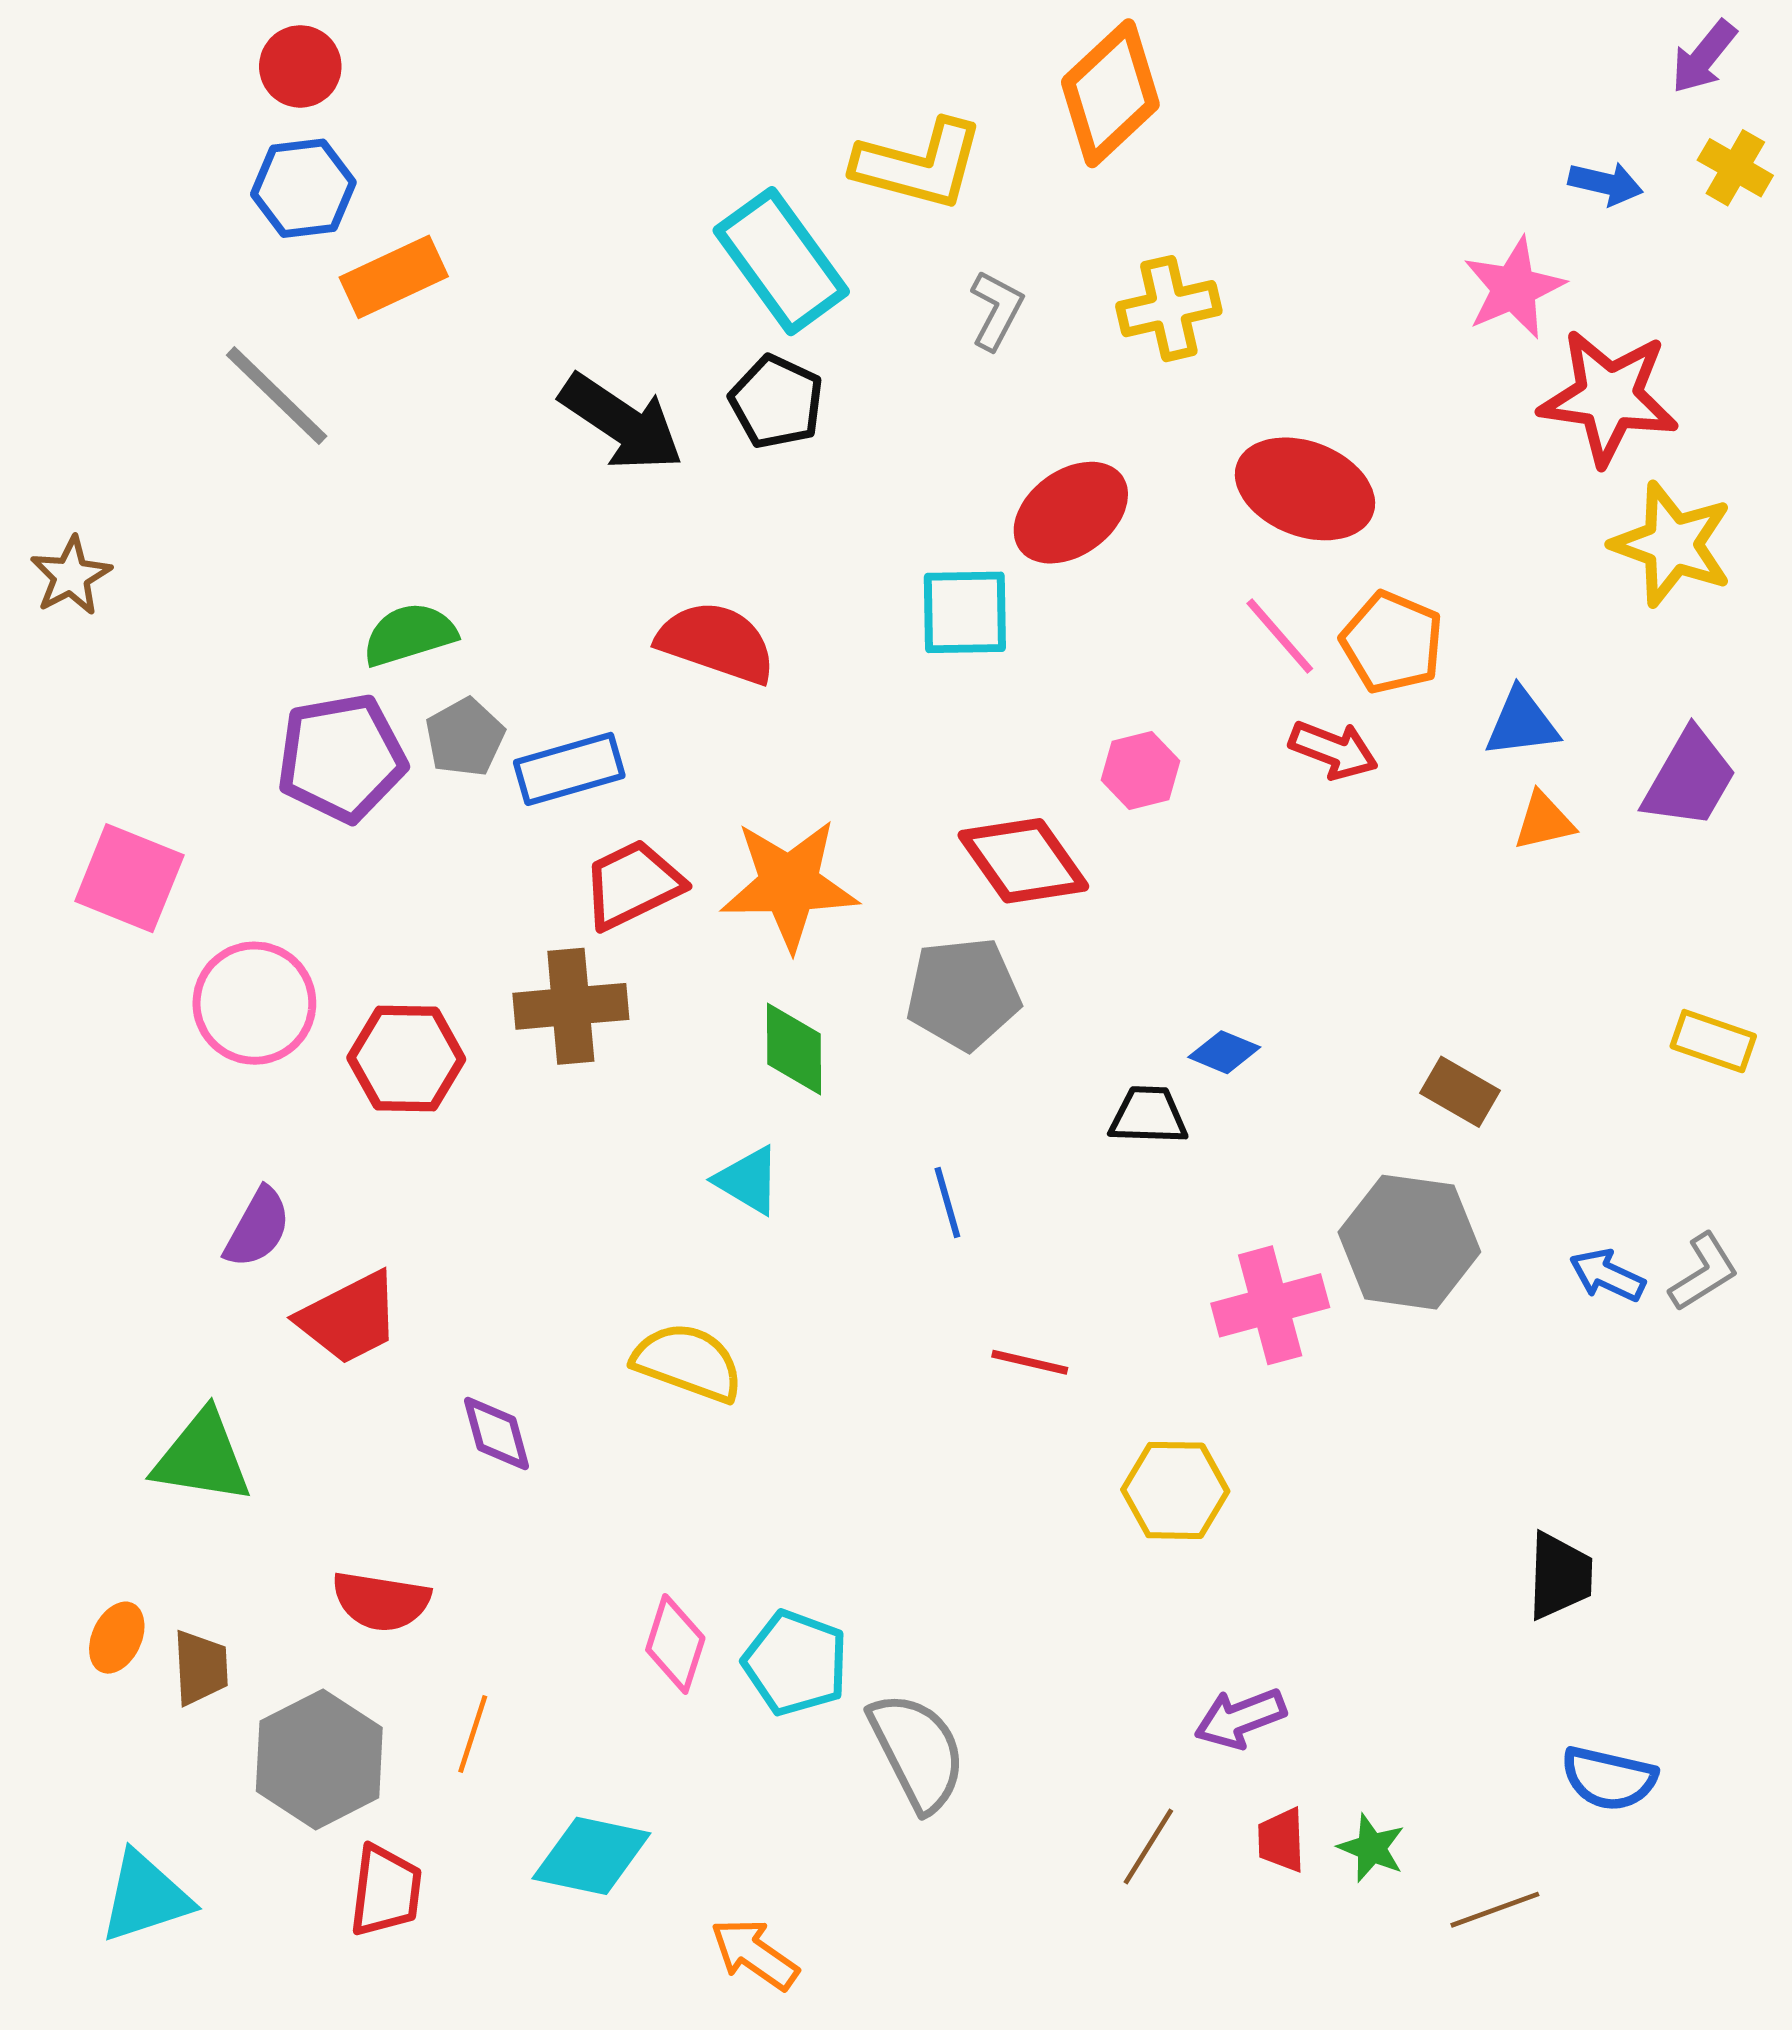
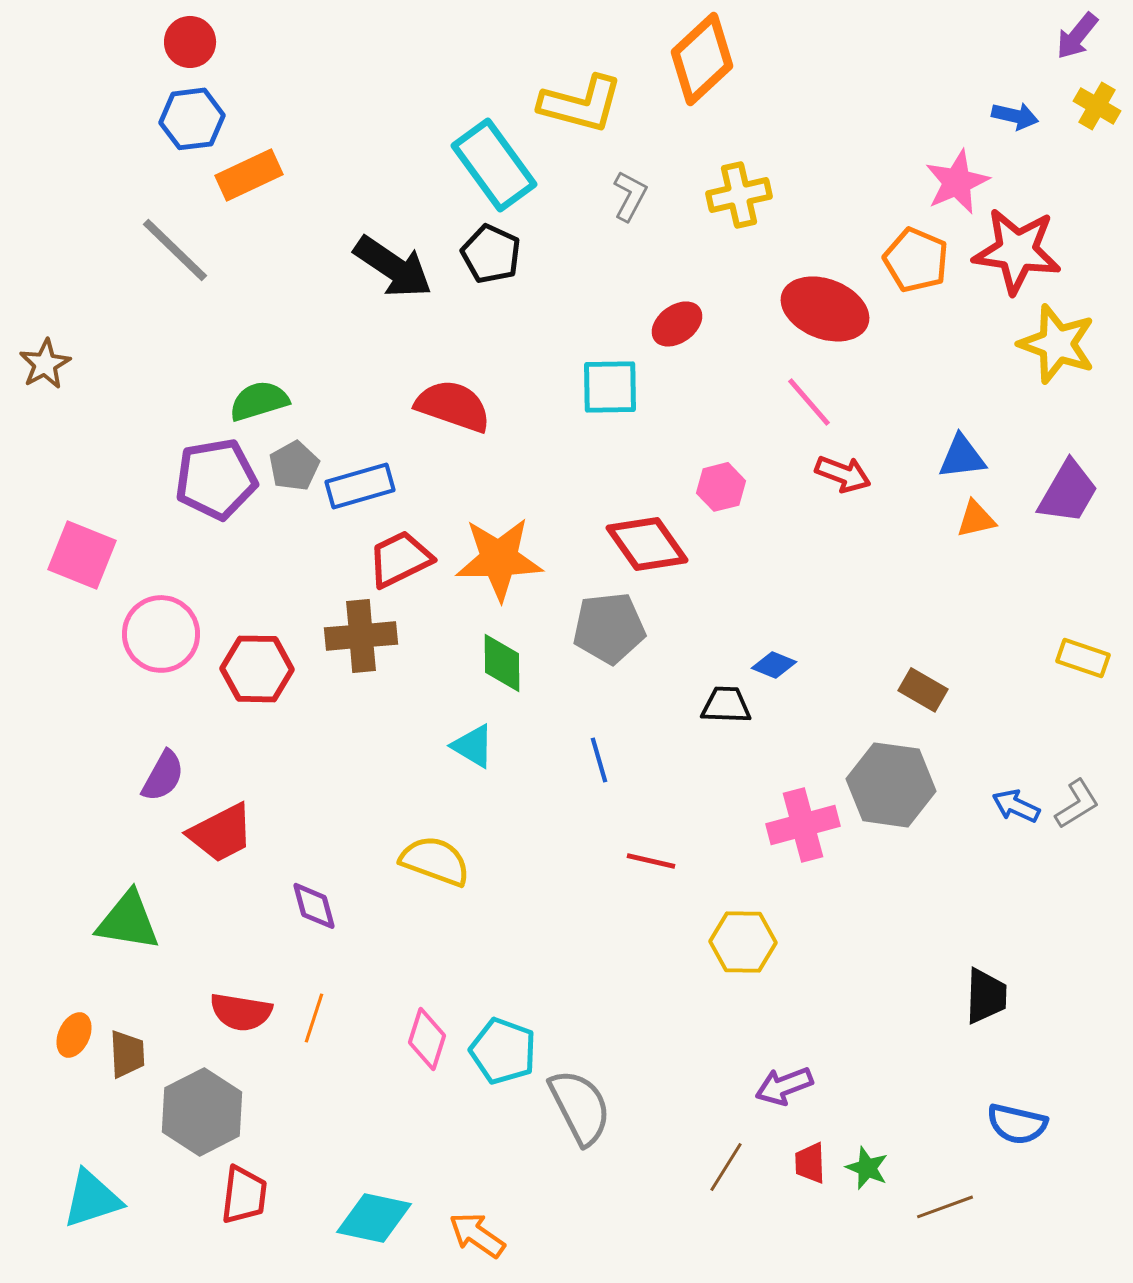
red ellipse: (1071, 513) -> (677, 324), size x0.7
orange pentagon: (1392, 642) -> (916, 260), moved
orange line: (473, 1734) -> (314, 1018), moved
cyan diamond: (591, 1856) -> (374, 1218), moved

